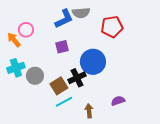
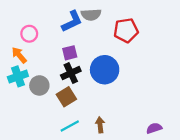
orange arrow: (14, 40) -> (19, 55), moved
black cross: (77, 78) -> (71, 73), moved
purple semicircle: (118, 101) -> (154, 128), moved
cyan line: (64, 102) -> (70, 126), moved

